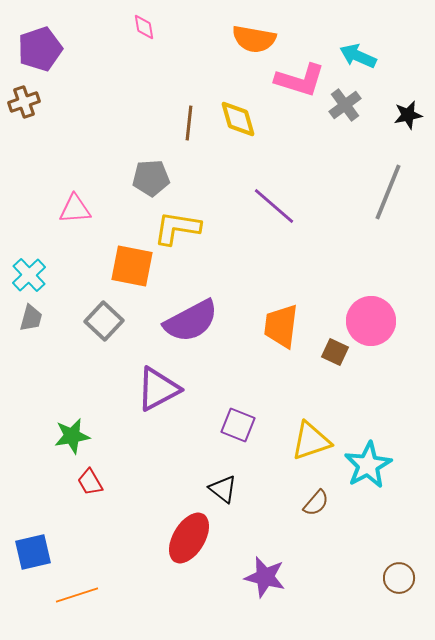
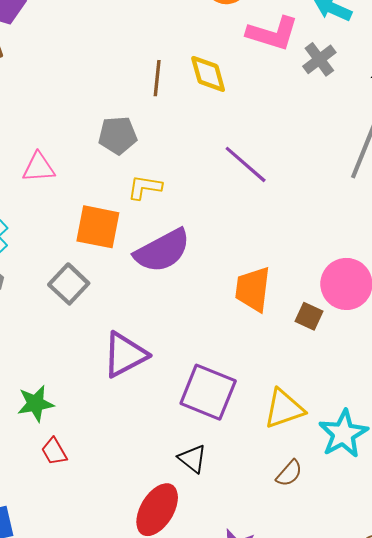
yellow L-shape: (177, 228) -> (145, 187), size x0.7
purple semicircle: (191, 321) -> (162, 251), moved
purple square: (238, 425) -> (208, 392), size x1.6

